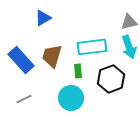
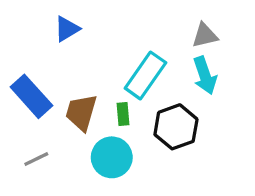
cyan rectangle: (92, 47) -> (145, 75), turned -48
brown trapezoid: (52, 56) -> (81, 112), moved

